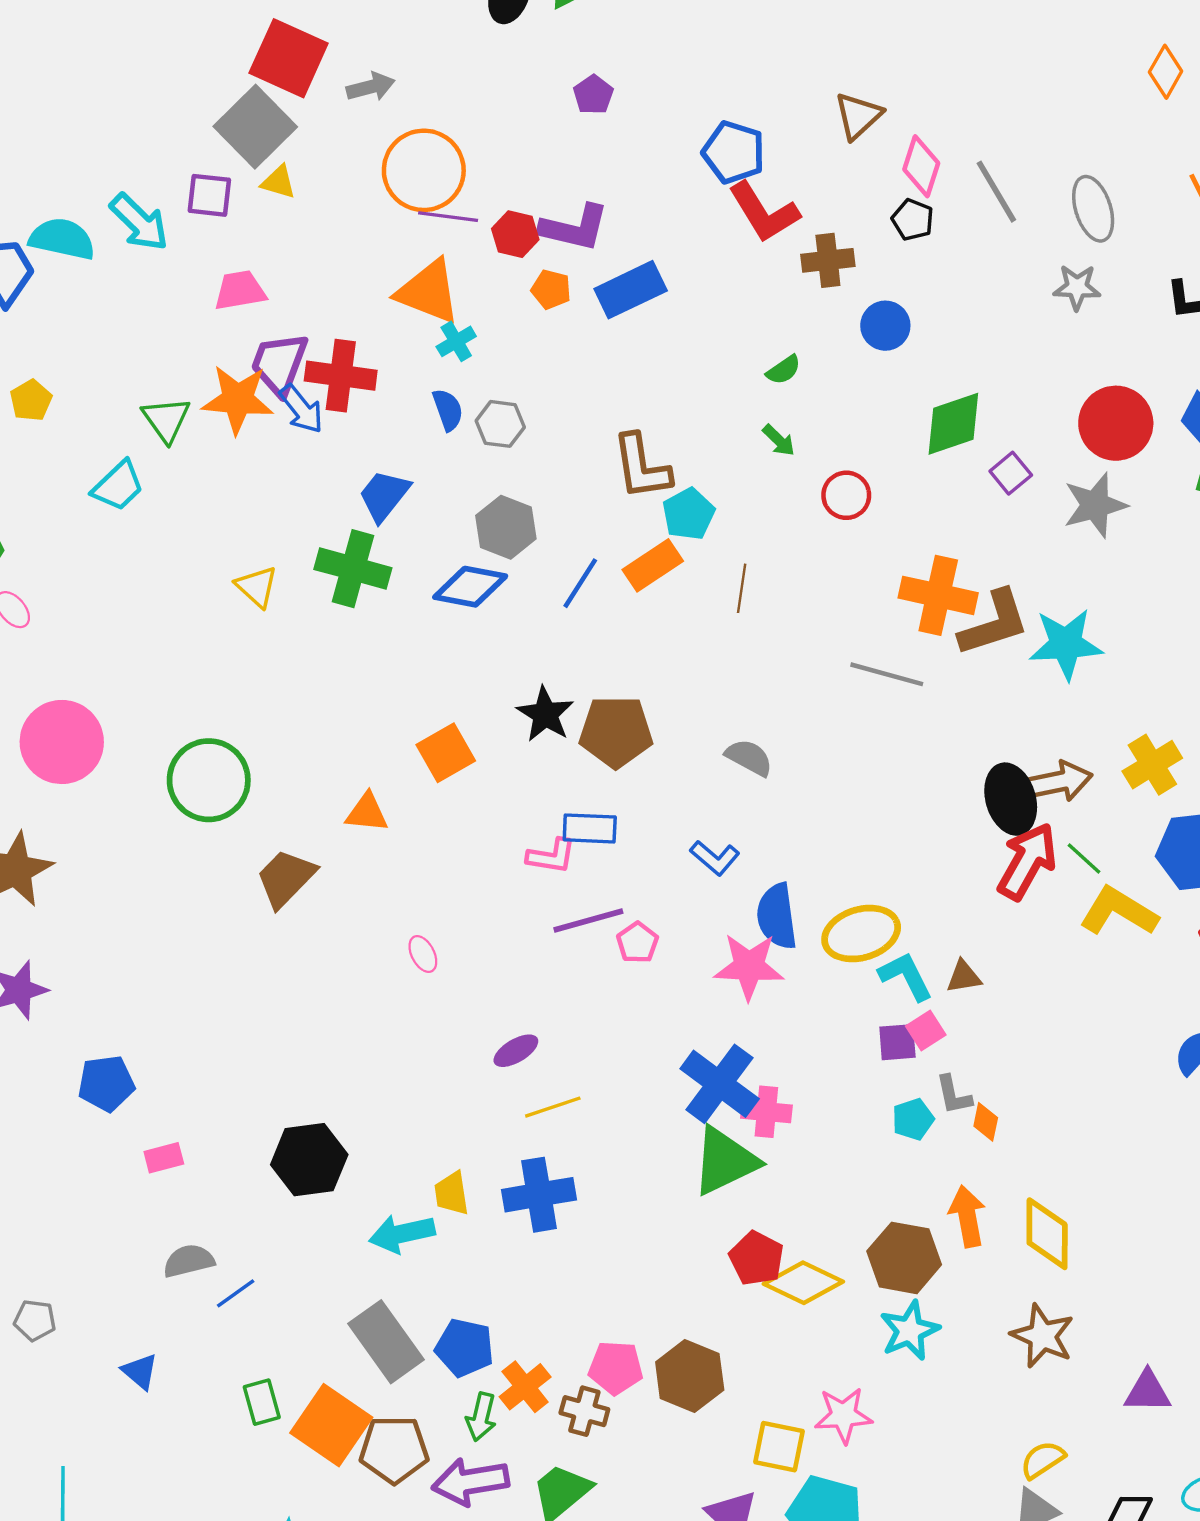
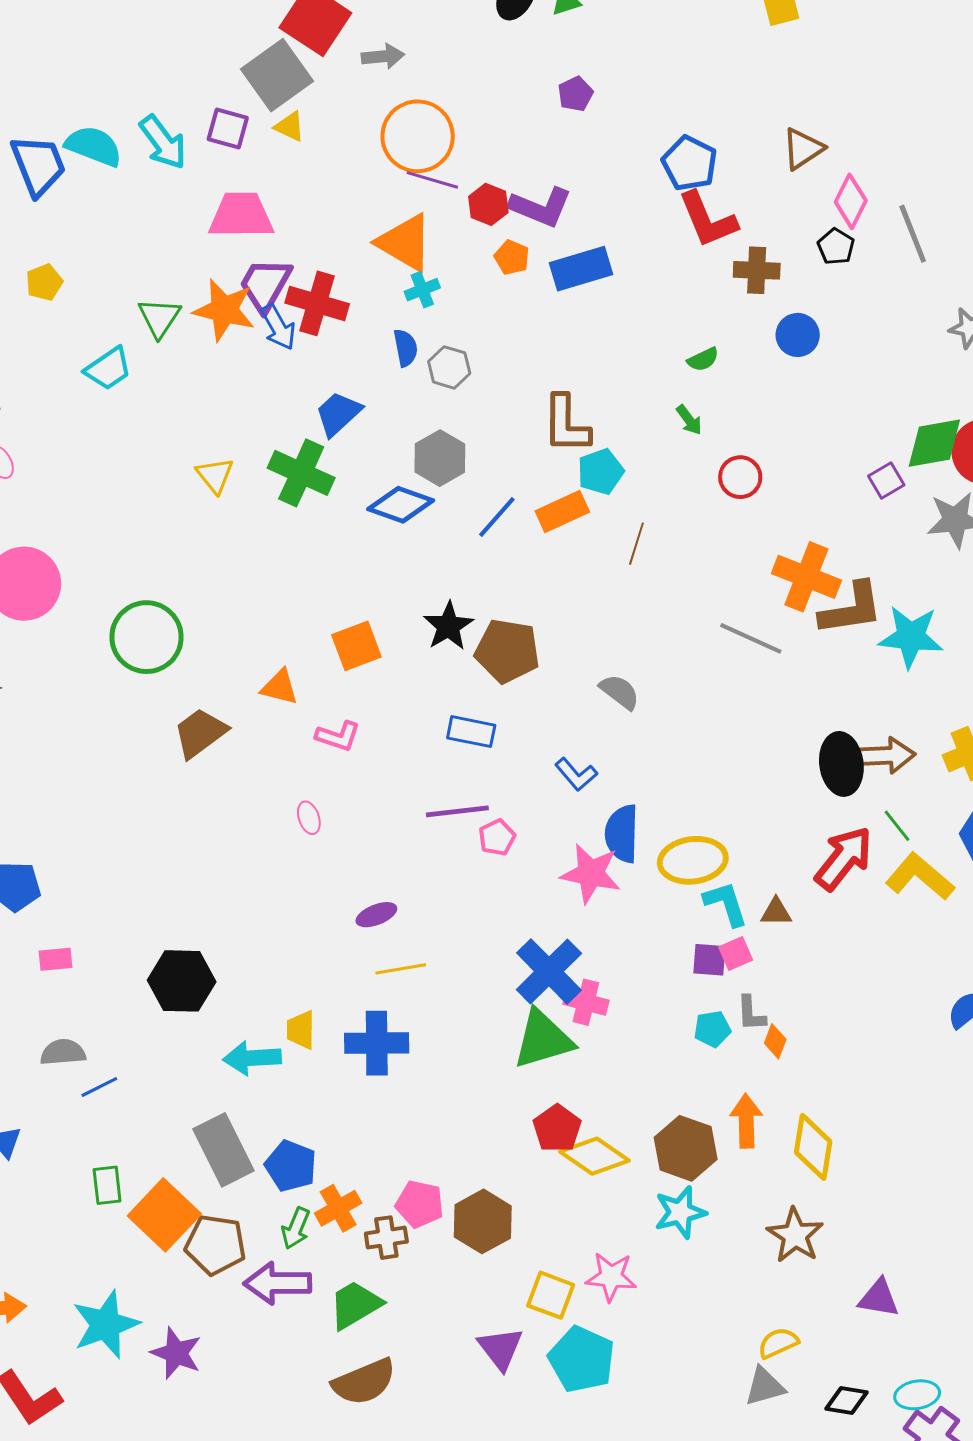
pink trapezoid: (240, 290) -> (241, 215), size x1.4
green diamond: (953, 424) -> (934, 443), moved
pink L-shape: (551, 856) -> (338, 736), moved
red arrow: (1027, 861) -> (844, 858), moved
brown cross: (584, 1411) -> (386, 1238), turned -33

